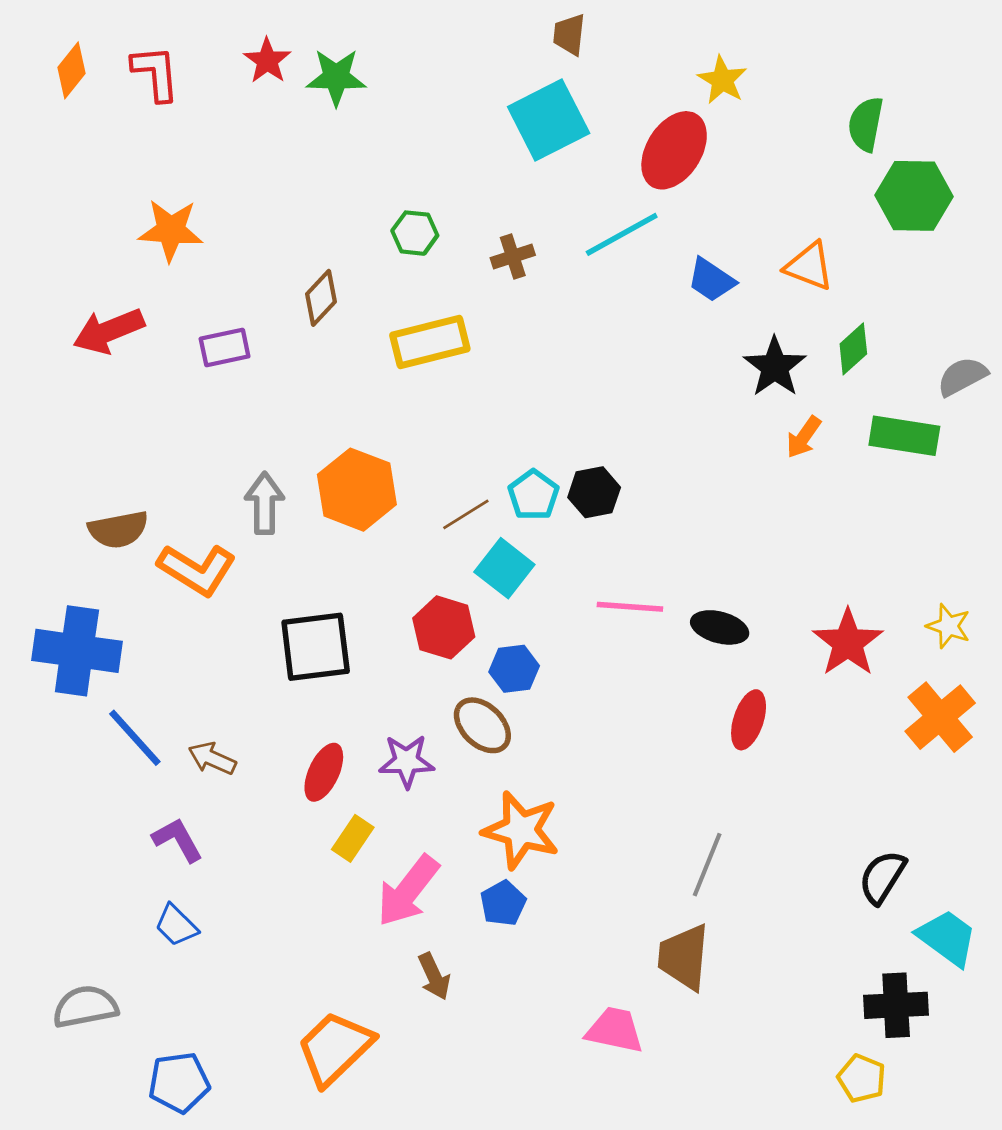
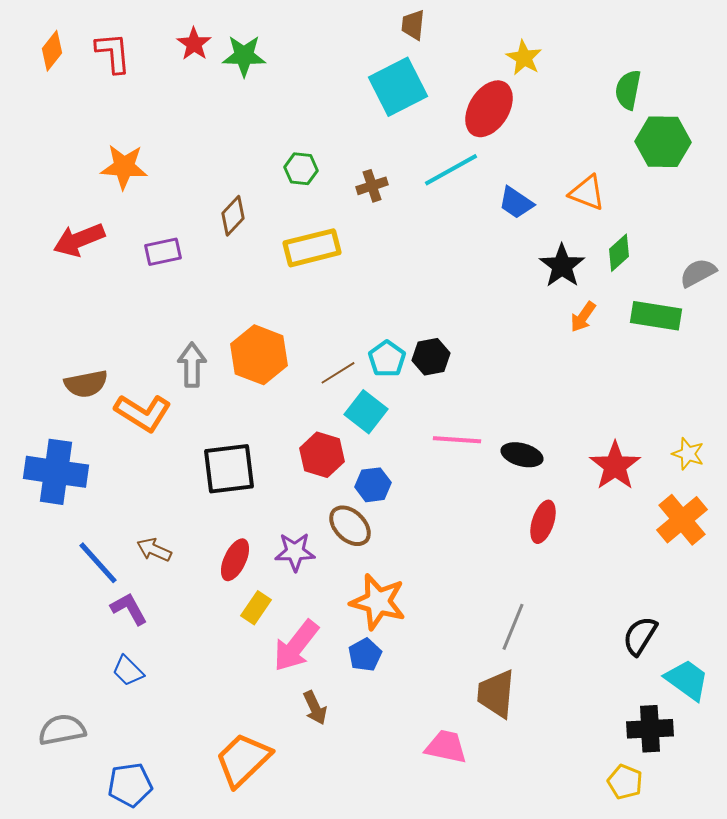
blue line: (135, 738) -> (98, 563), moved

